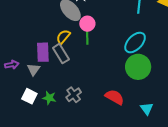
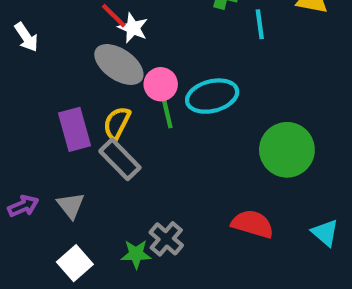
cyan ellipse: (135, 43) -> (212, 96), moved, turned 45
purple rectangle: (43, 52) -> (75, 129), moved
white square: (29, 96) -> (75, 263), turned 35
green star: (49, 98) -> (136, 254), moved

